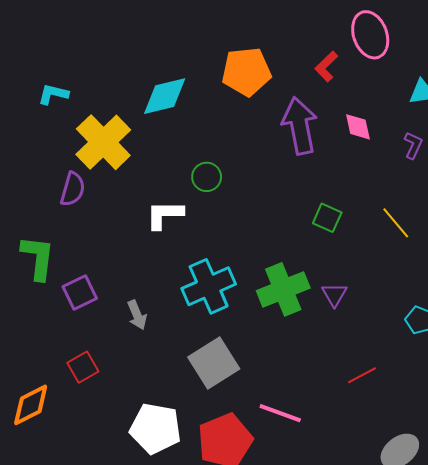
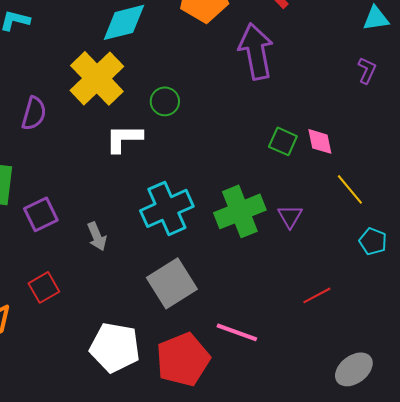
pink diamond: (358, 127) -> (320, 141), moved
yellow cross: (103, 142) -> (97, 78), moved
yellow line: (396, 223) -> (350, 189), moved

